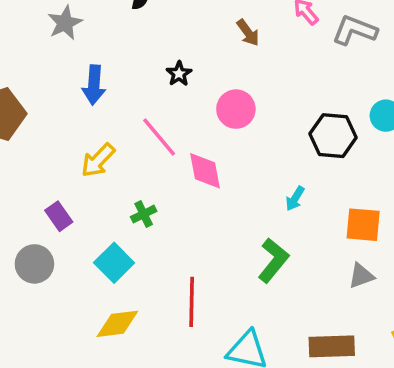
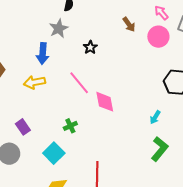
gray star: (65, 23) -> (59, 28), moved
pink circle: (236, 109) -> (158, 37), moved
yellow arrow: (98, 160) -> (34, 82), moved, turned 35
green L-shape: (273, 260) -> (160, 149), moved

